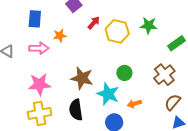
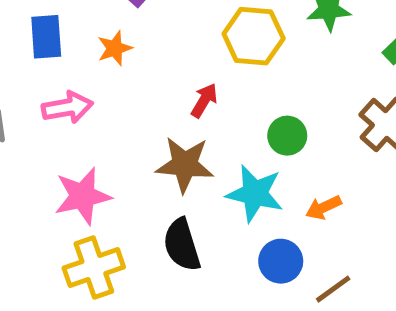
red arrow: (94, 23) -> (204, 100), moved
orange star: (60, 36) -> (115, 48), moved

